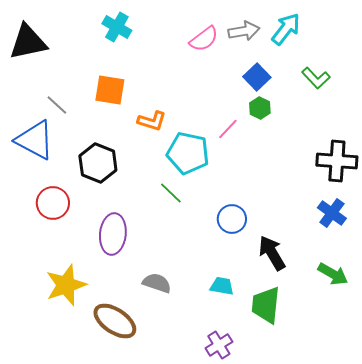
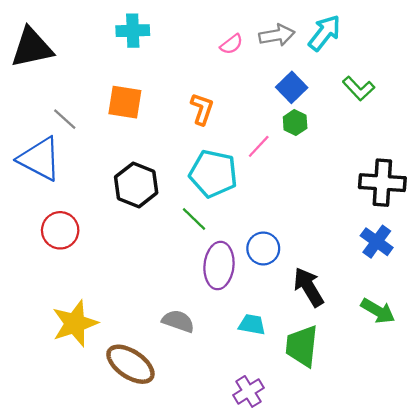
cyan cross: (117, 27) -> (133, 31), turned -32
pink semicircle: (204, 39) -> (231, 44), size x0.7
orange L-shape: (152, 121) -> (202, 109), moved, turned -88
black hexagon: (98, 163) -> (136, 185), moved
purple ellipse: (113, 234) -> (219, 266), moved

